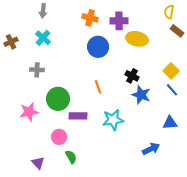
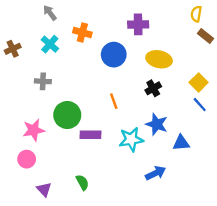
gray arrow: (43, 11) -> (50, 13), turned 136
orange cross: (90, 18) -> (82, 33), moved
yellow ellipse: (137, 39) -> (159, 59), moved
black cross: (132, 76) -> (153, 88), turned 32
blue star: (141, 95) -> (157, 124), moved
blue triangle: (170, 123) -> (181, 143), moved
pink circle: (59, 137) -> (27, 159), moved
blue arrow: (151, 149) -> (156, 173), moved

